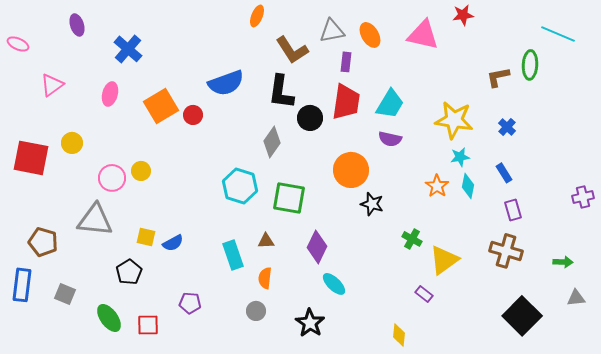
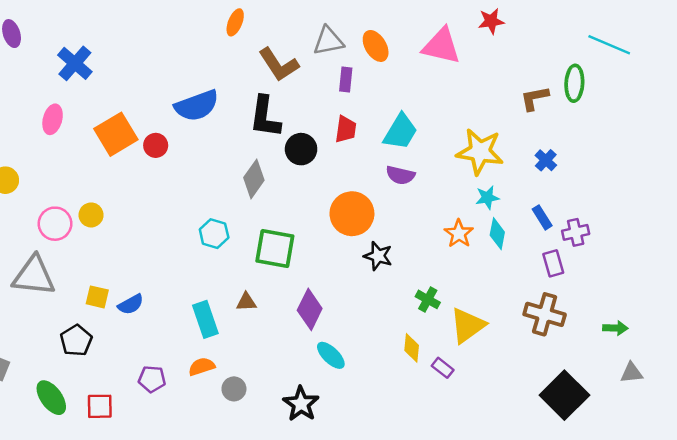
red trapezoid: (346, 102) -> (346, 129), size x0.6
cyan hexagon: (240, 186) -> (214, 234), size x0.7
purple cross: (583, 197) -> (576, 232), moved
orange semicircle: (265, 278) -> (202, 367), moved, turned 65
yellow diamond: (399, 335) -> (412, 348), moved

